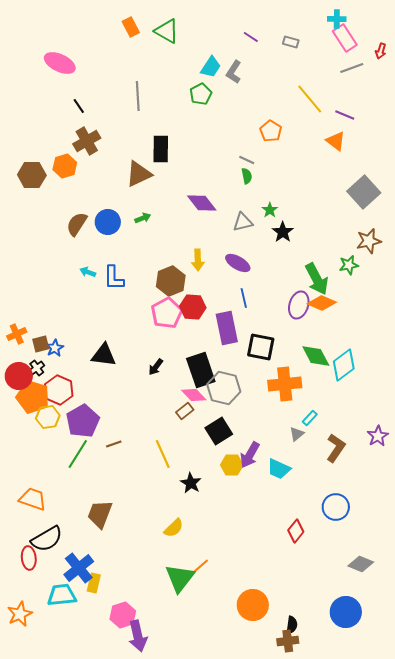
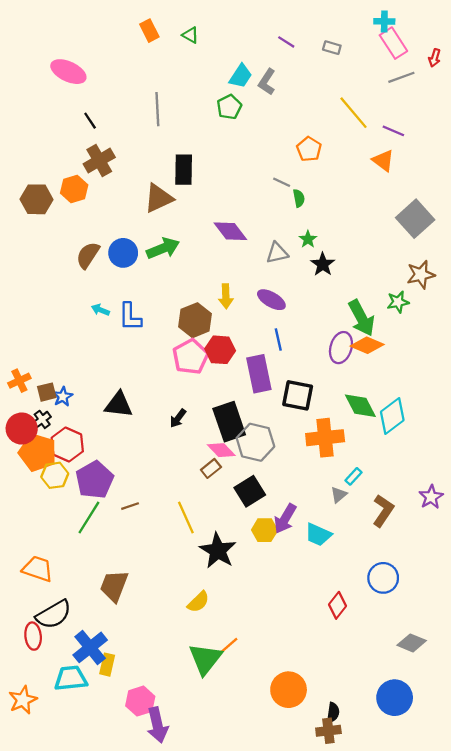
green triangle: (167, 31) -> (190, 35), size x0.6
green semicircle: (247, 176) -> (299, 198), moved
green arrow: (143, 218) -> (163, 248), size x1.8
black star: (191, 483) -> (218, 551), size x1.5

